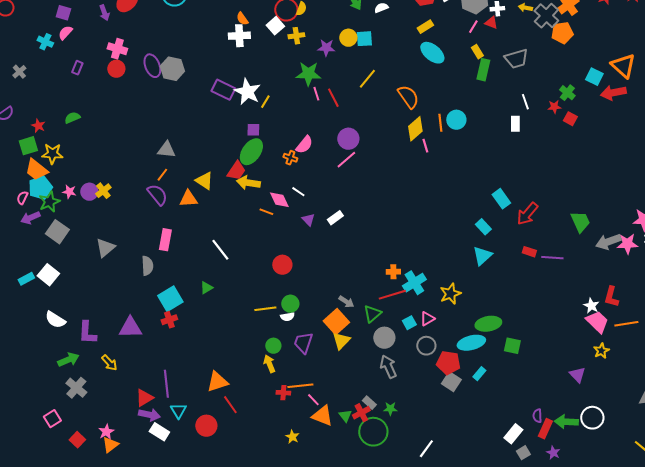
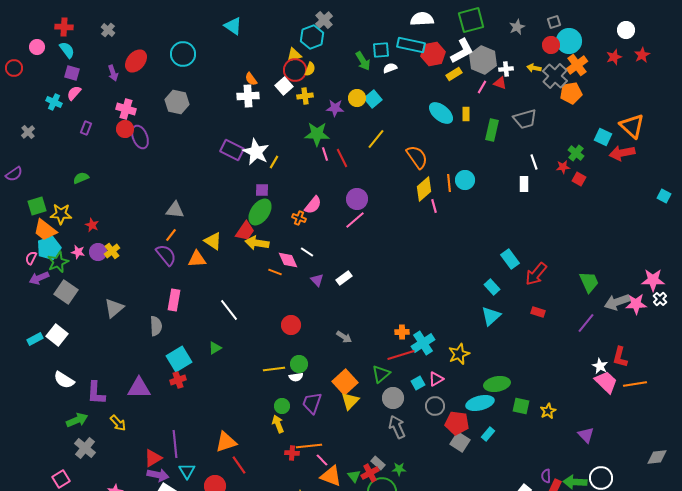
yellow rectangle: (425, 27) -> (454, 74), moved
cyan square: (364, 39) -> (373, 99), turned -36
yellow rectangle: (477, 52) -> (466, 114), moved, turned 32
purple ellipse: (152, 66) -> (140, 137), moved
gray hexagon: (172, 69) -> (177, 102), moved
red star: (38, 126) -> (92, 225), moved
purple line: (552, 258) -> (586, 323), moved, turned -55
gray arrow: (346, 302) -> (344, 337), moved
yellow star: (601, 351) -> (548, 411), moved

